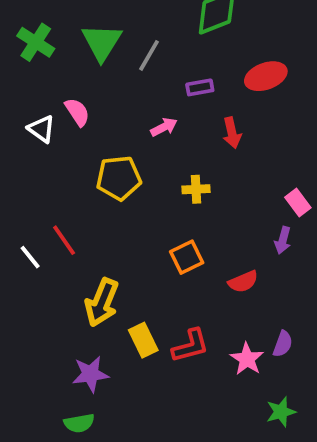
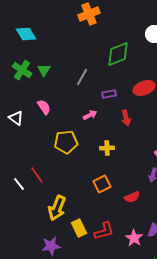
green triangle: (102, 42) -> (44, 70), moved, size x0.6
white triangle: (41, 129) -> (16, 118), moved

